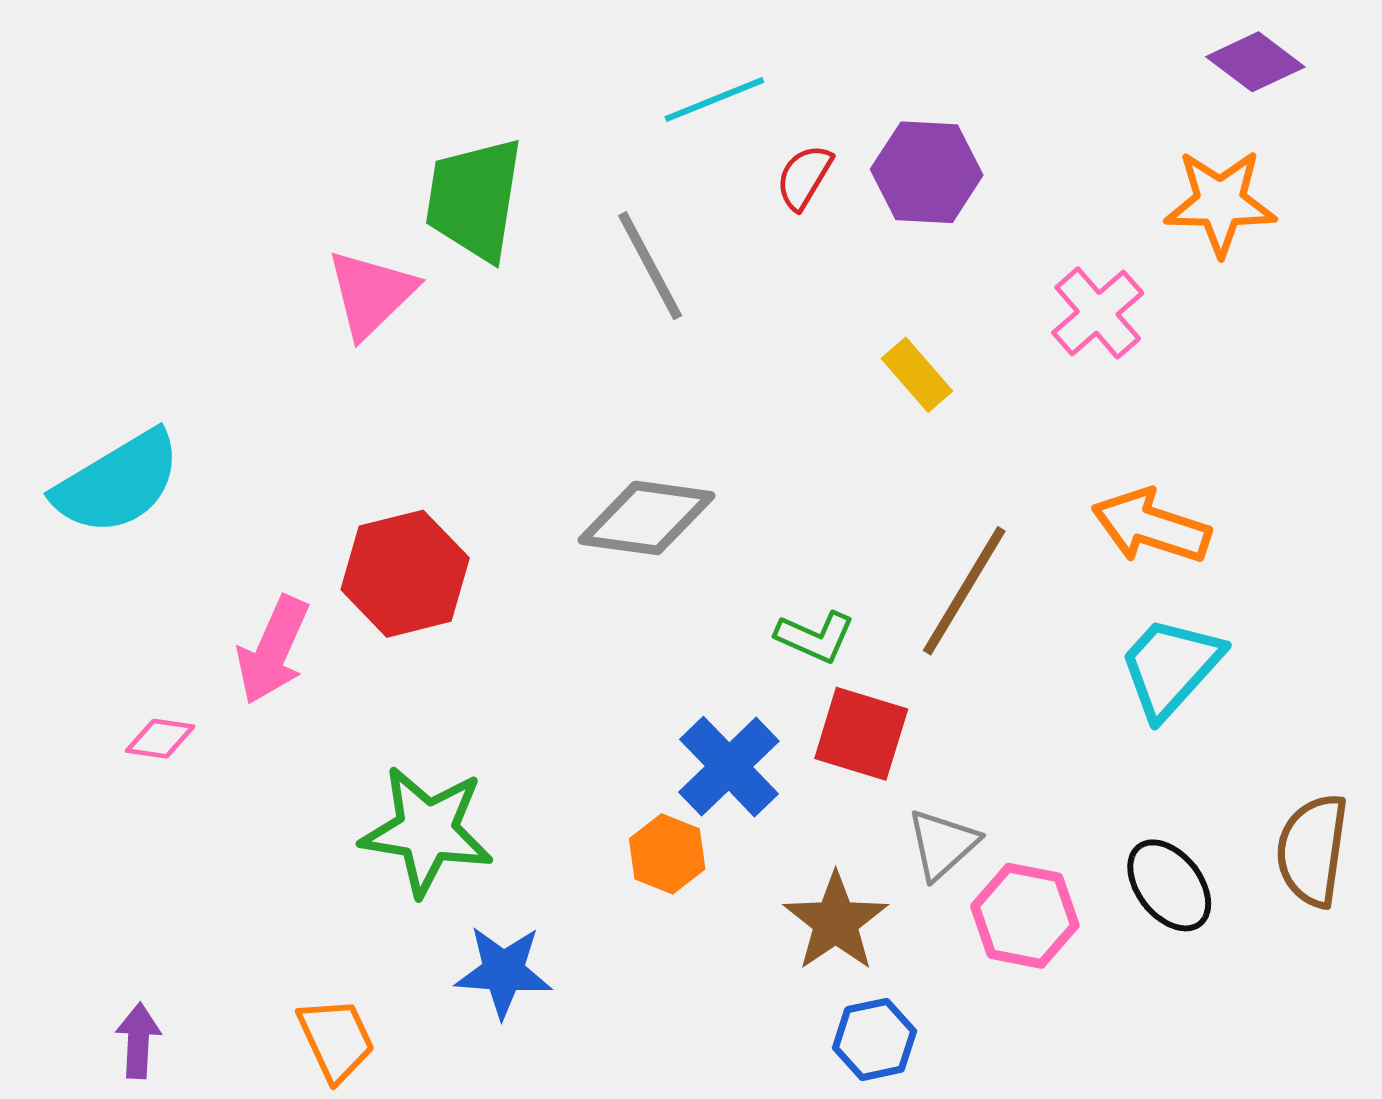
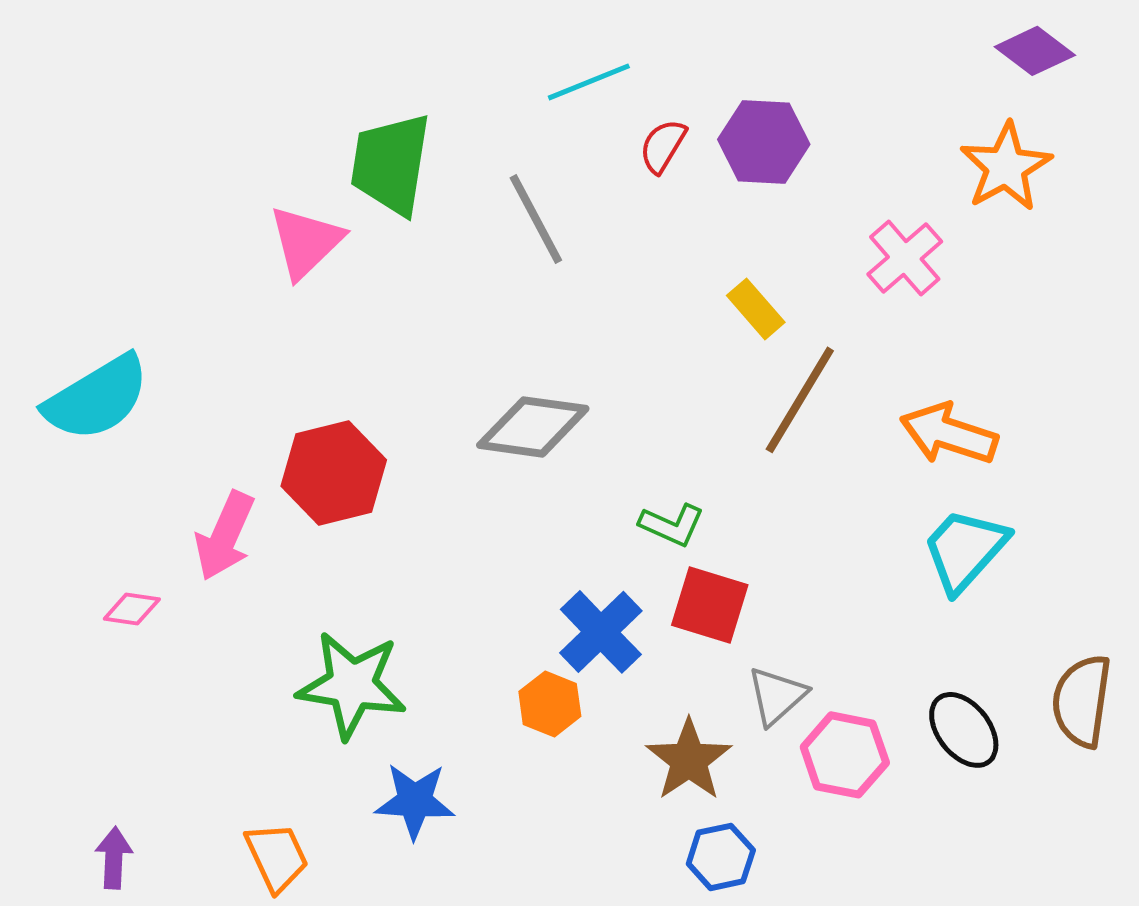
orange star: (1220, 203) -> (1006, 167), turned -30
brown line: (964, 591) -> (800, 400), moved

